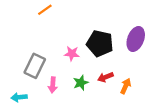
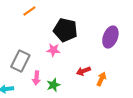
black pentagon: (100, 43) -> (65, 30), moved
green star: (81, 83) -> (53, 85), moved

